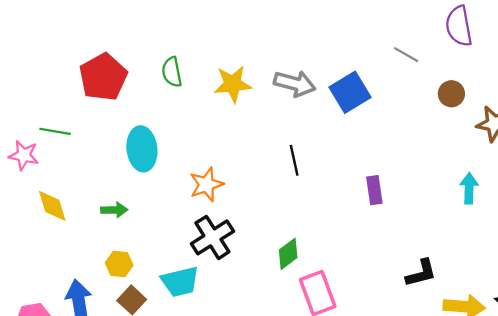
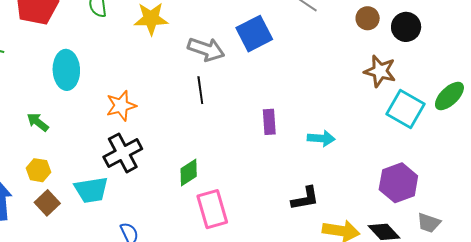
gray arrow: (295, 84) -> (206, 49), moved
brown circle: (451, 94) -> (368, 18), moved
cyan arrow: (469, 188) -> (321, 138), moved, turned 88
green arrow: (114, 210) -> (38, 122), turned -145

